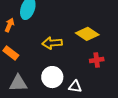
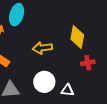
yellow diamond: (87, 34) -> (77, 37), turned 70

